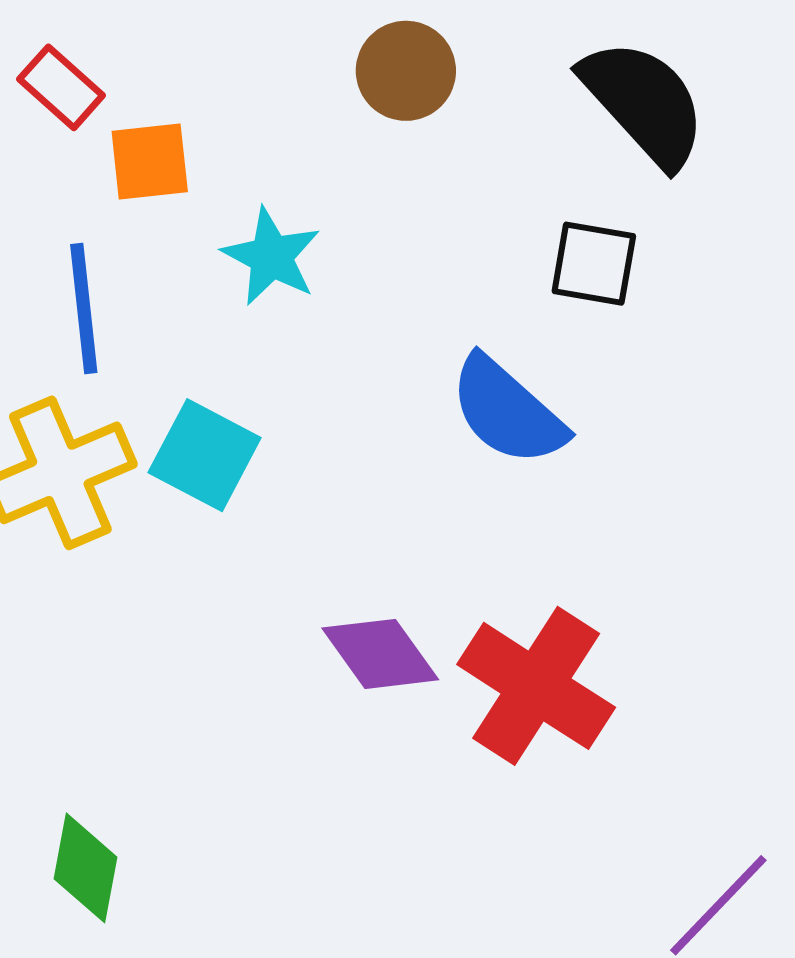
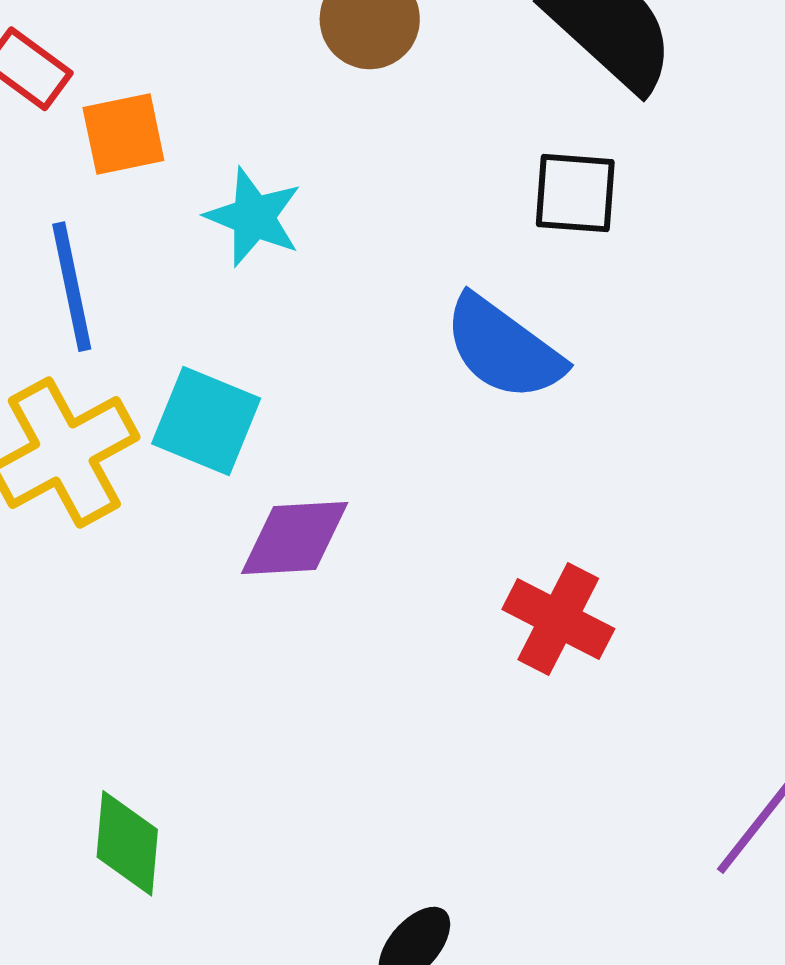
purple diamond: (380, 654) -> (295, 538), moved, turned -52
red cross: (536, 686) -> (558, 619), size x0.7

